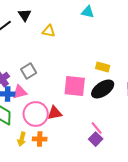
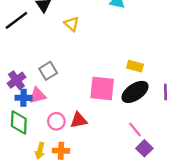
yellow triangle: (49, 31) -> (72, 24), turned 32
pink circle: (36, 114) -> (56, 121), size x0.6
pink line: (97, 128) -> (135, 130), moved
purple square: (96, 139) -> (144, 148), moved

